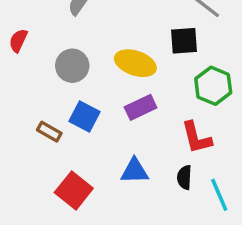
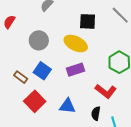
black square: (184, 41) -> (88, 21), moved
red L-shape: (196, 138) -> (106, 91), turned -45
red square: (74, 190) -> (35, 101), moved

